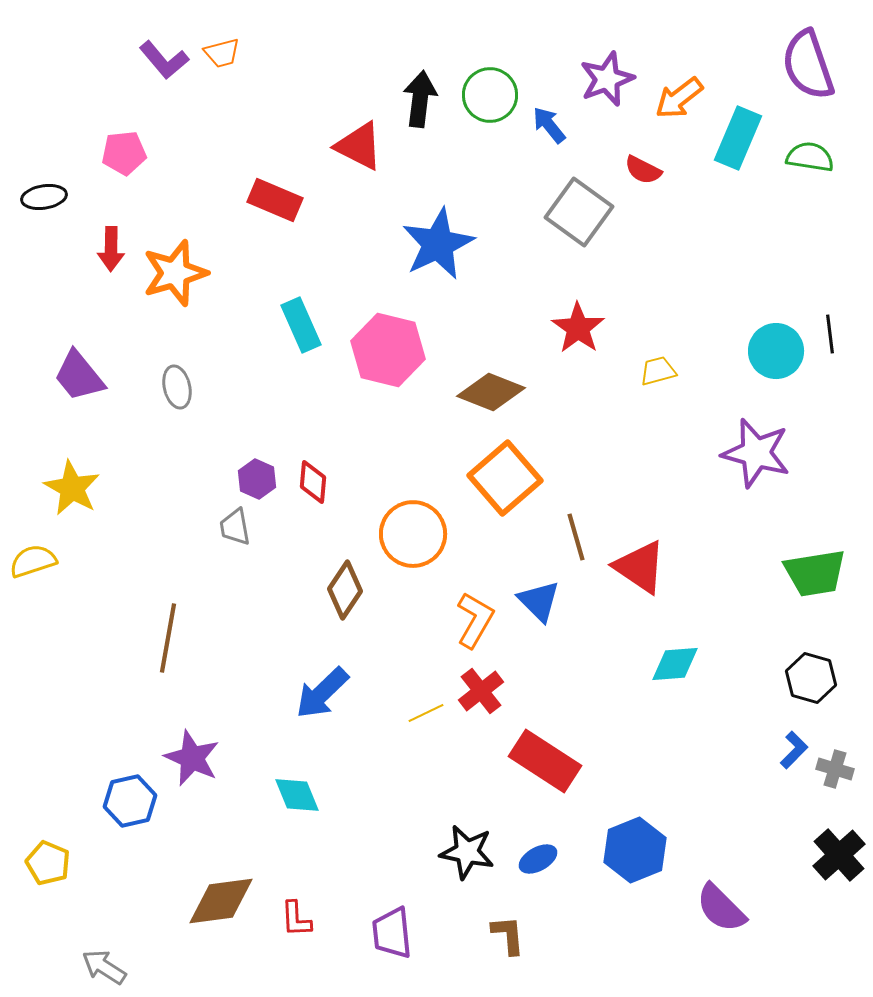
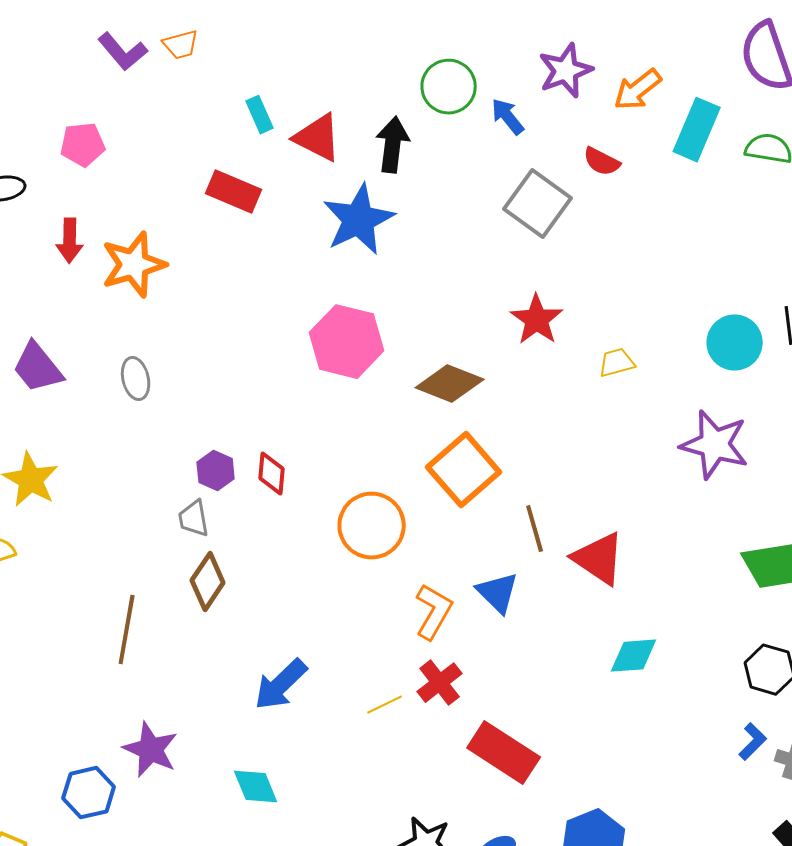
black arrow: (420, 99) -> (393, 145), moved
blue star: (438, 244) -> (359, 220), moved
cyan rectangle: (301, 325) -> (260, 115), moved, size x0.7
brown diamond: (345, 590) -> (208, 582), moved

